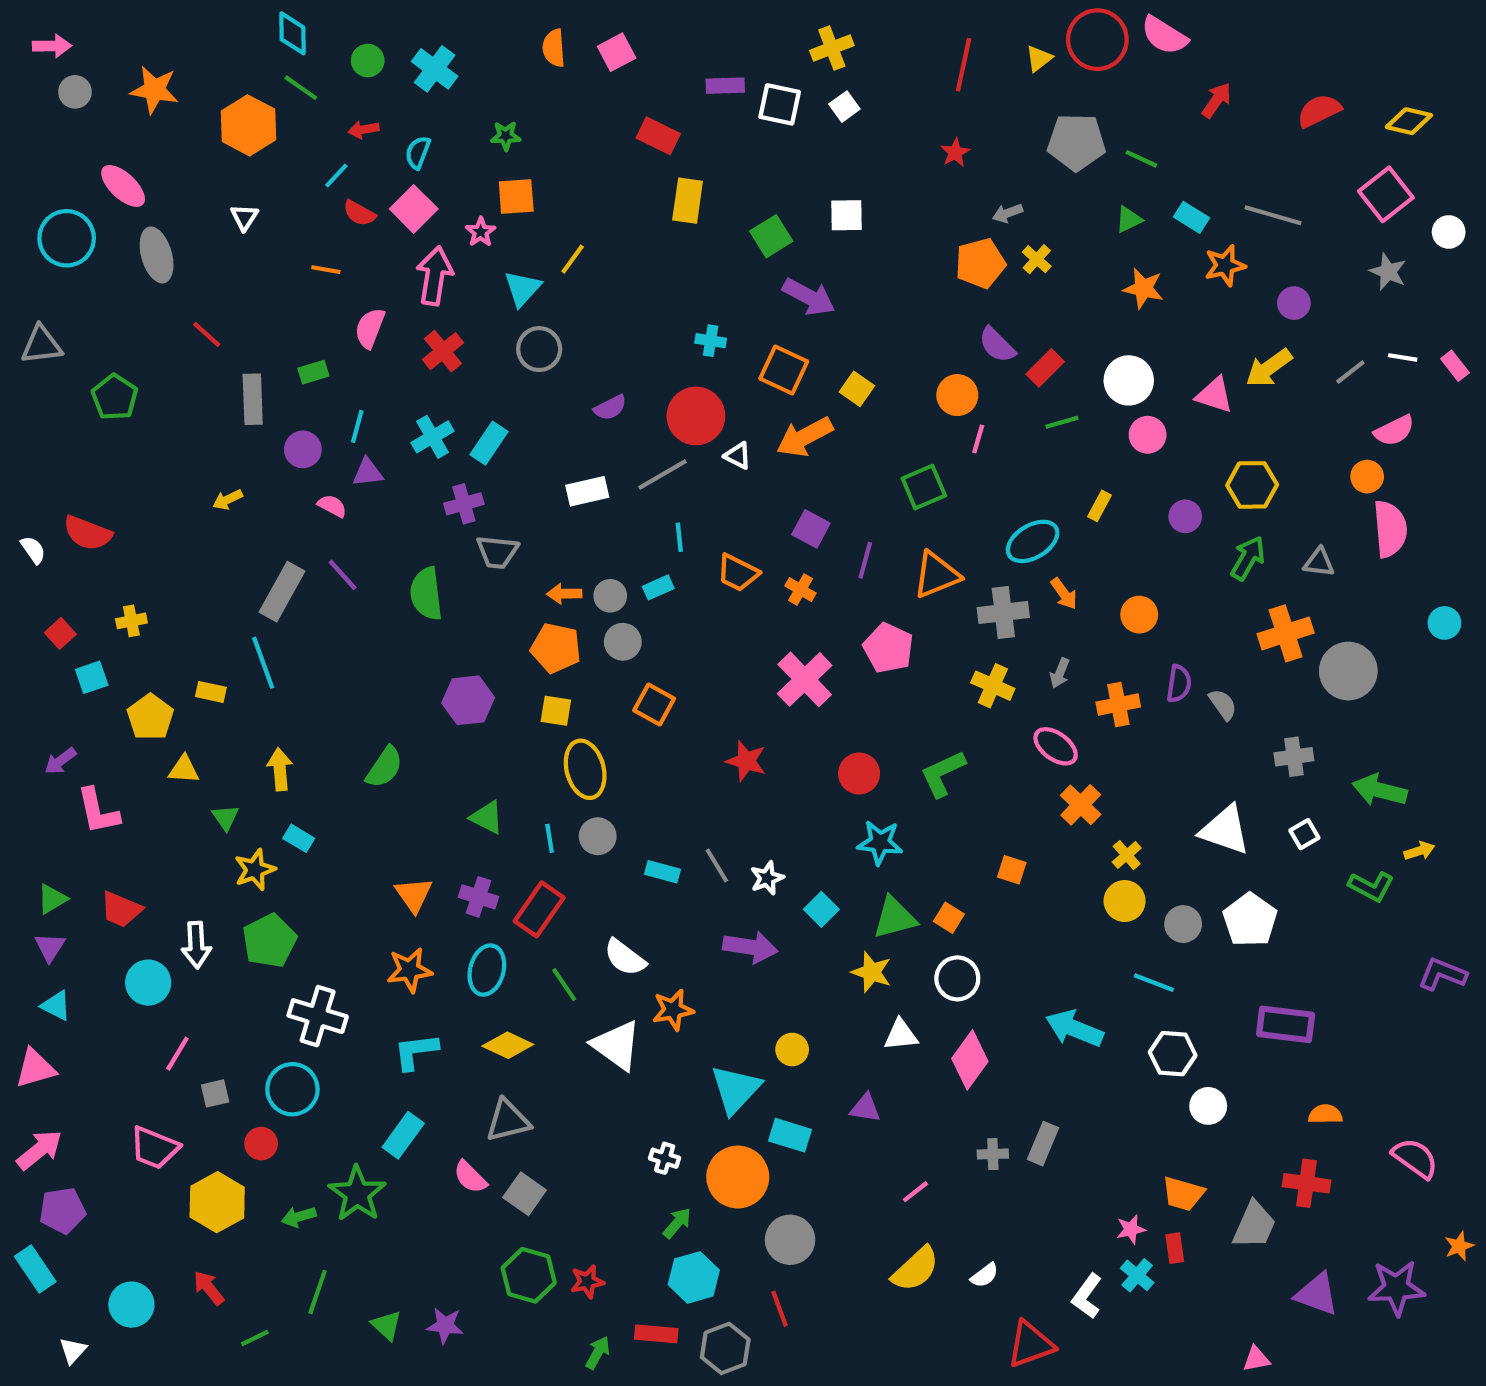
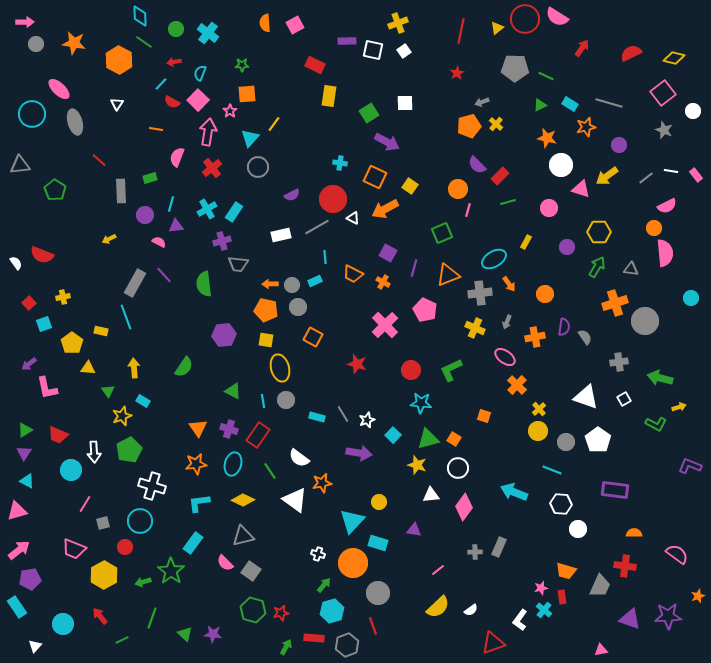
white circle: (1129, 380) -> (561, 165), moved

